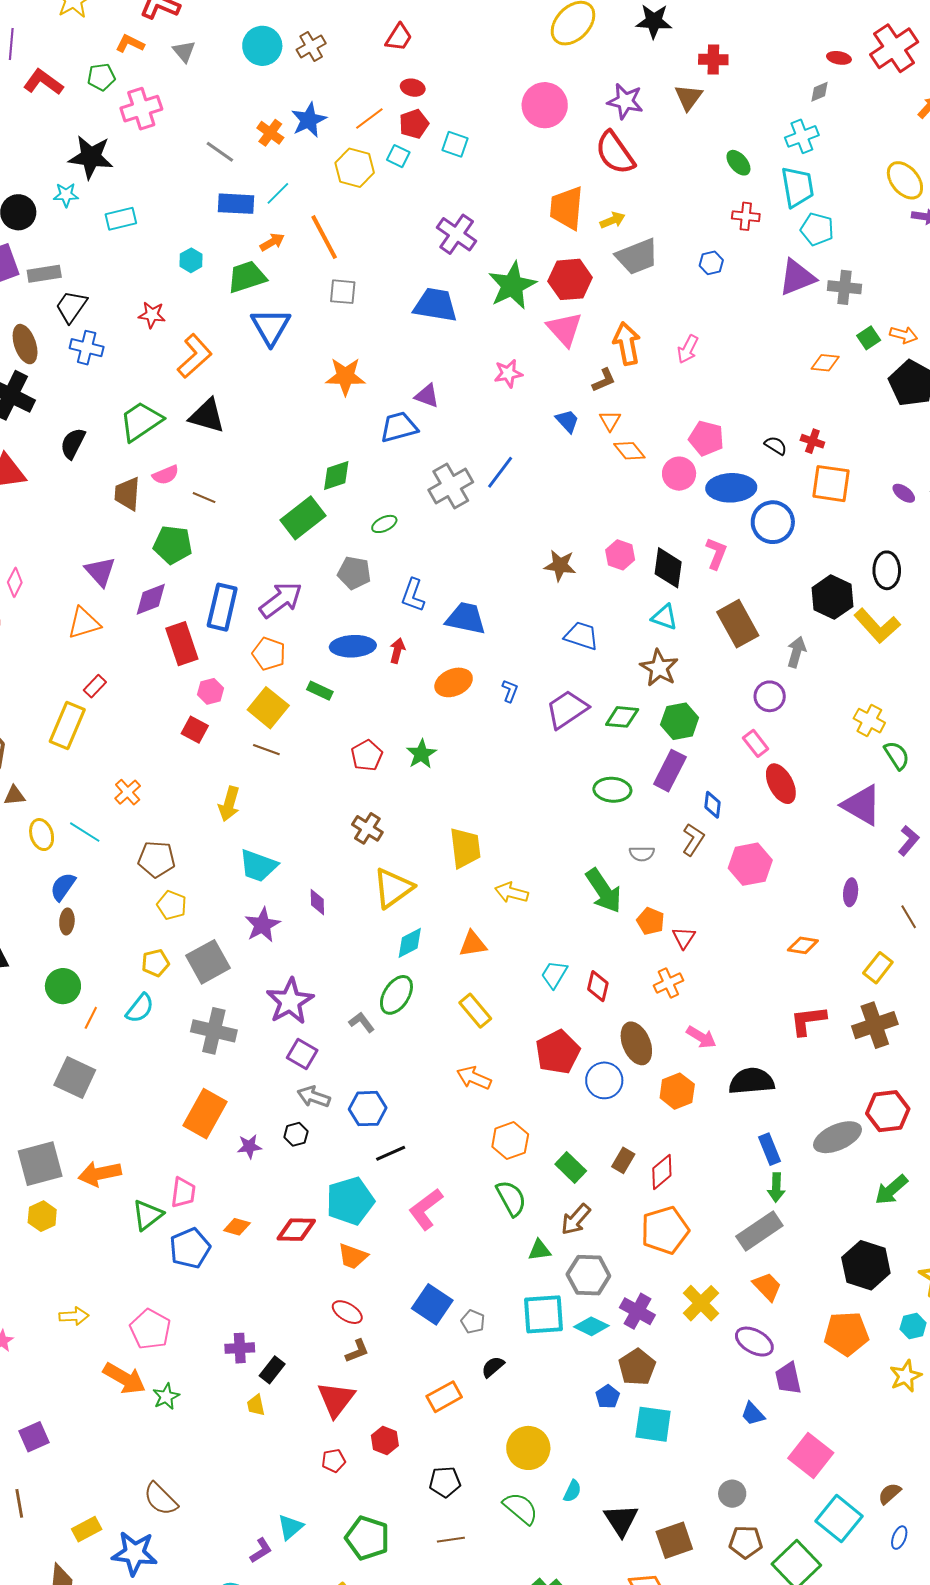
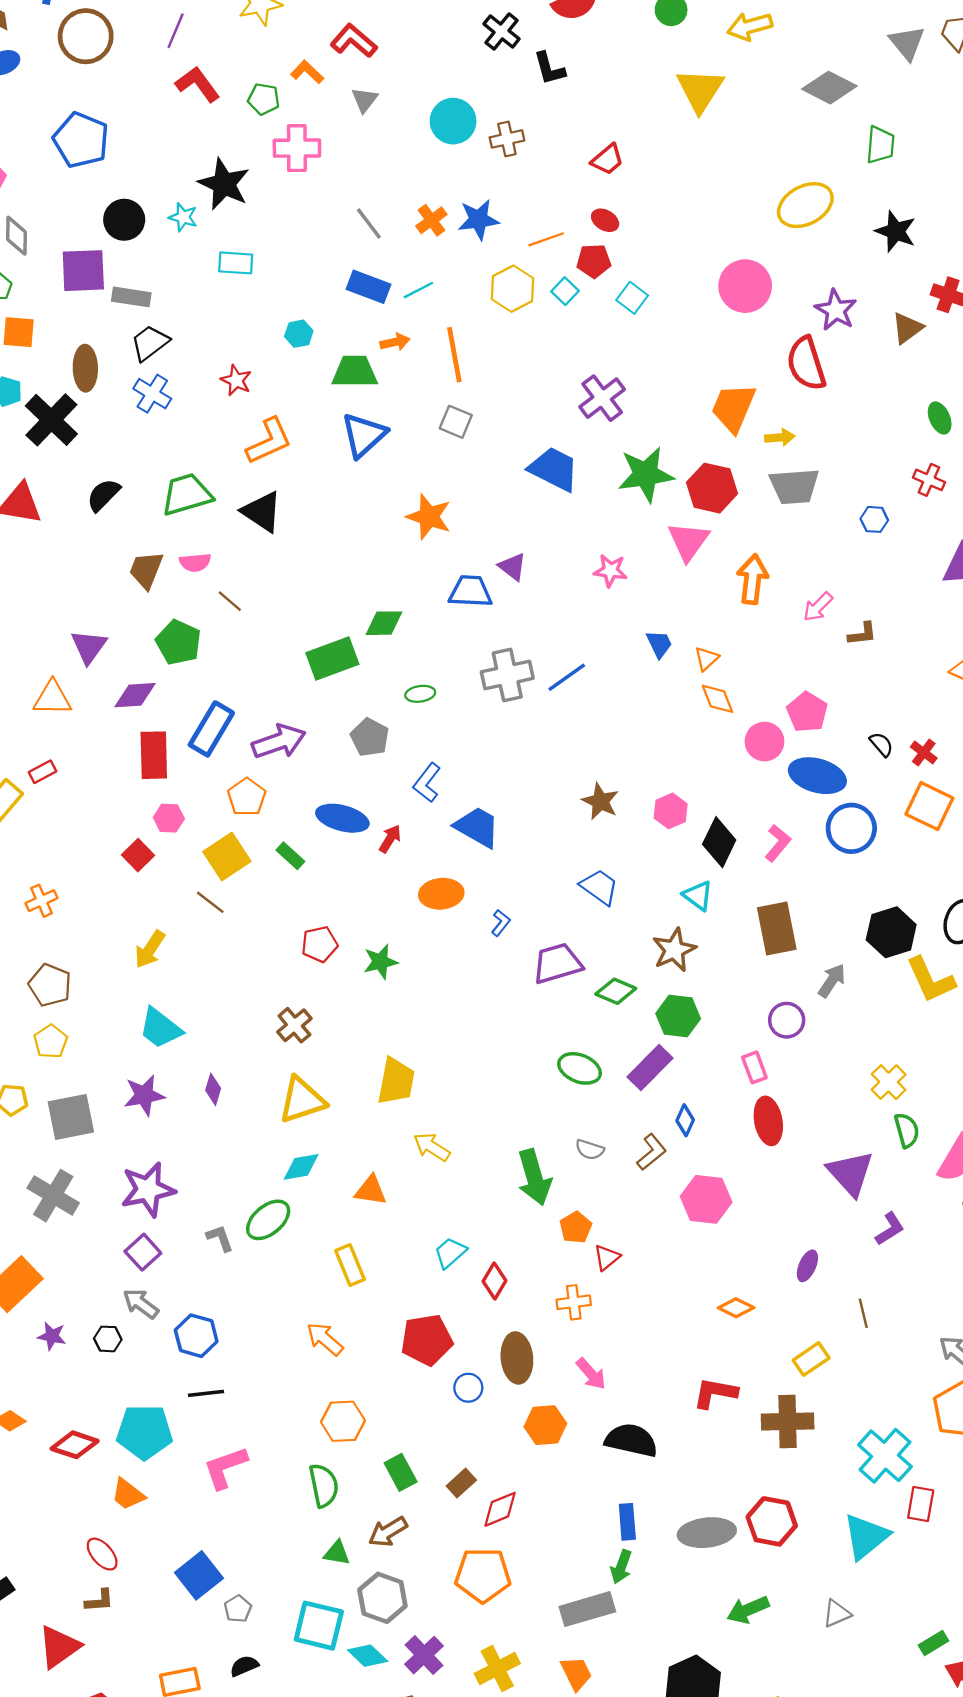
brown L-shape: (604, 380) -> (862, 634), moved
blue circle: (604, 1080) -> (468, 1388), size x0.7

